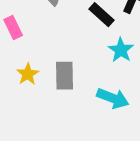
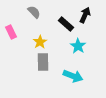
yellow star: (28, 74) -> (40, 42), moved

